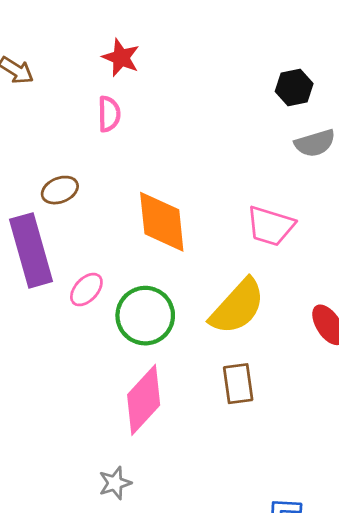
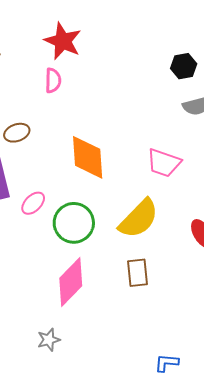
red star: (121, 58) -> (63, 41), size x1.4

